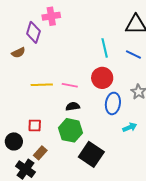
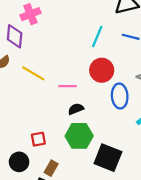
cyan line: (105, 48) -> (97, 36), turned 48
yellow line: (42, 85) -> (33, 73), moved, turned 45

